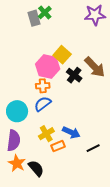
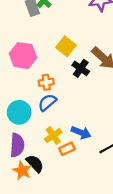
pink hexagon: (48, 67) -> (23, 56), moved
black semicircle: (36, 168) -> (35, 164), moved

